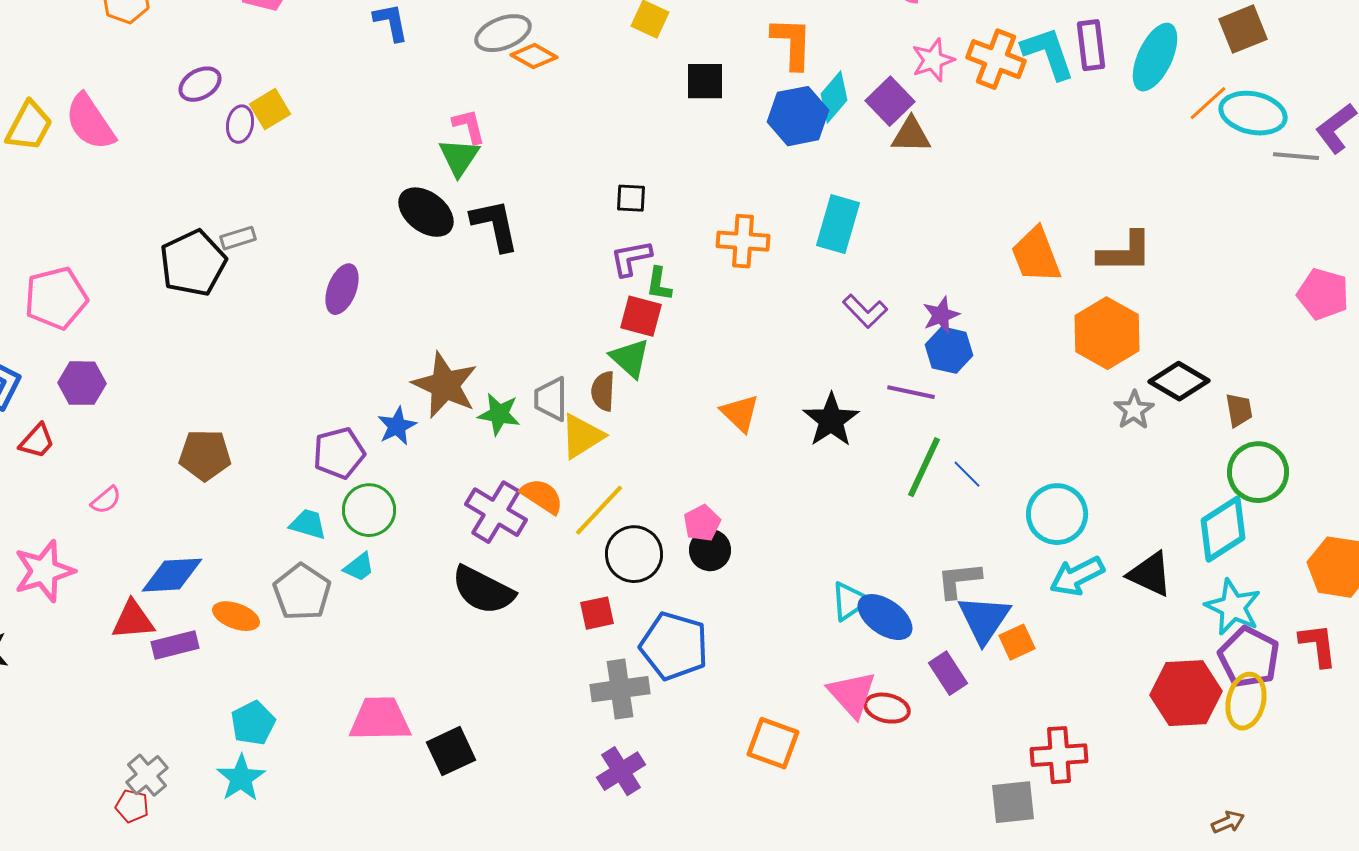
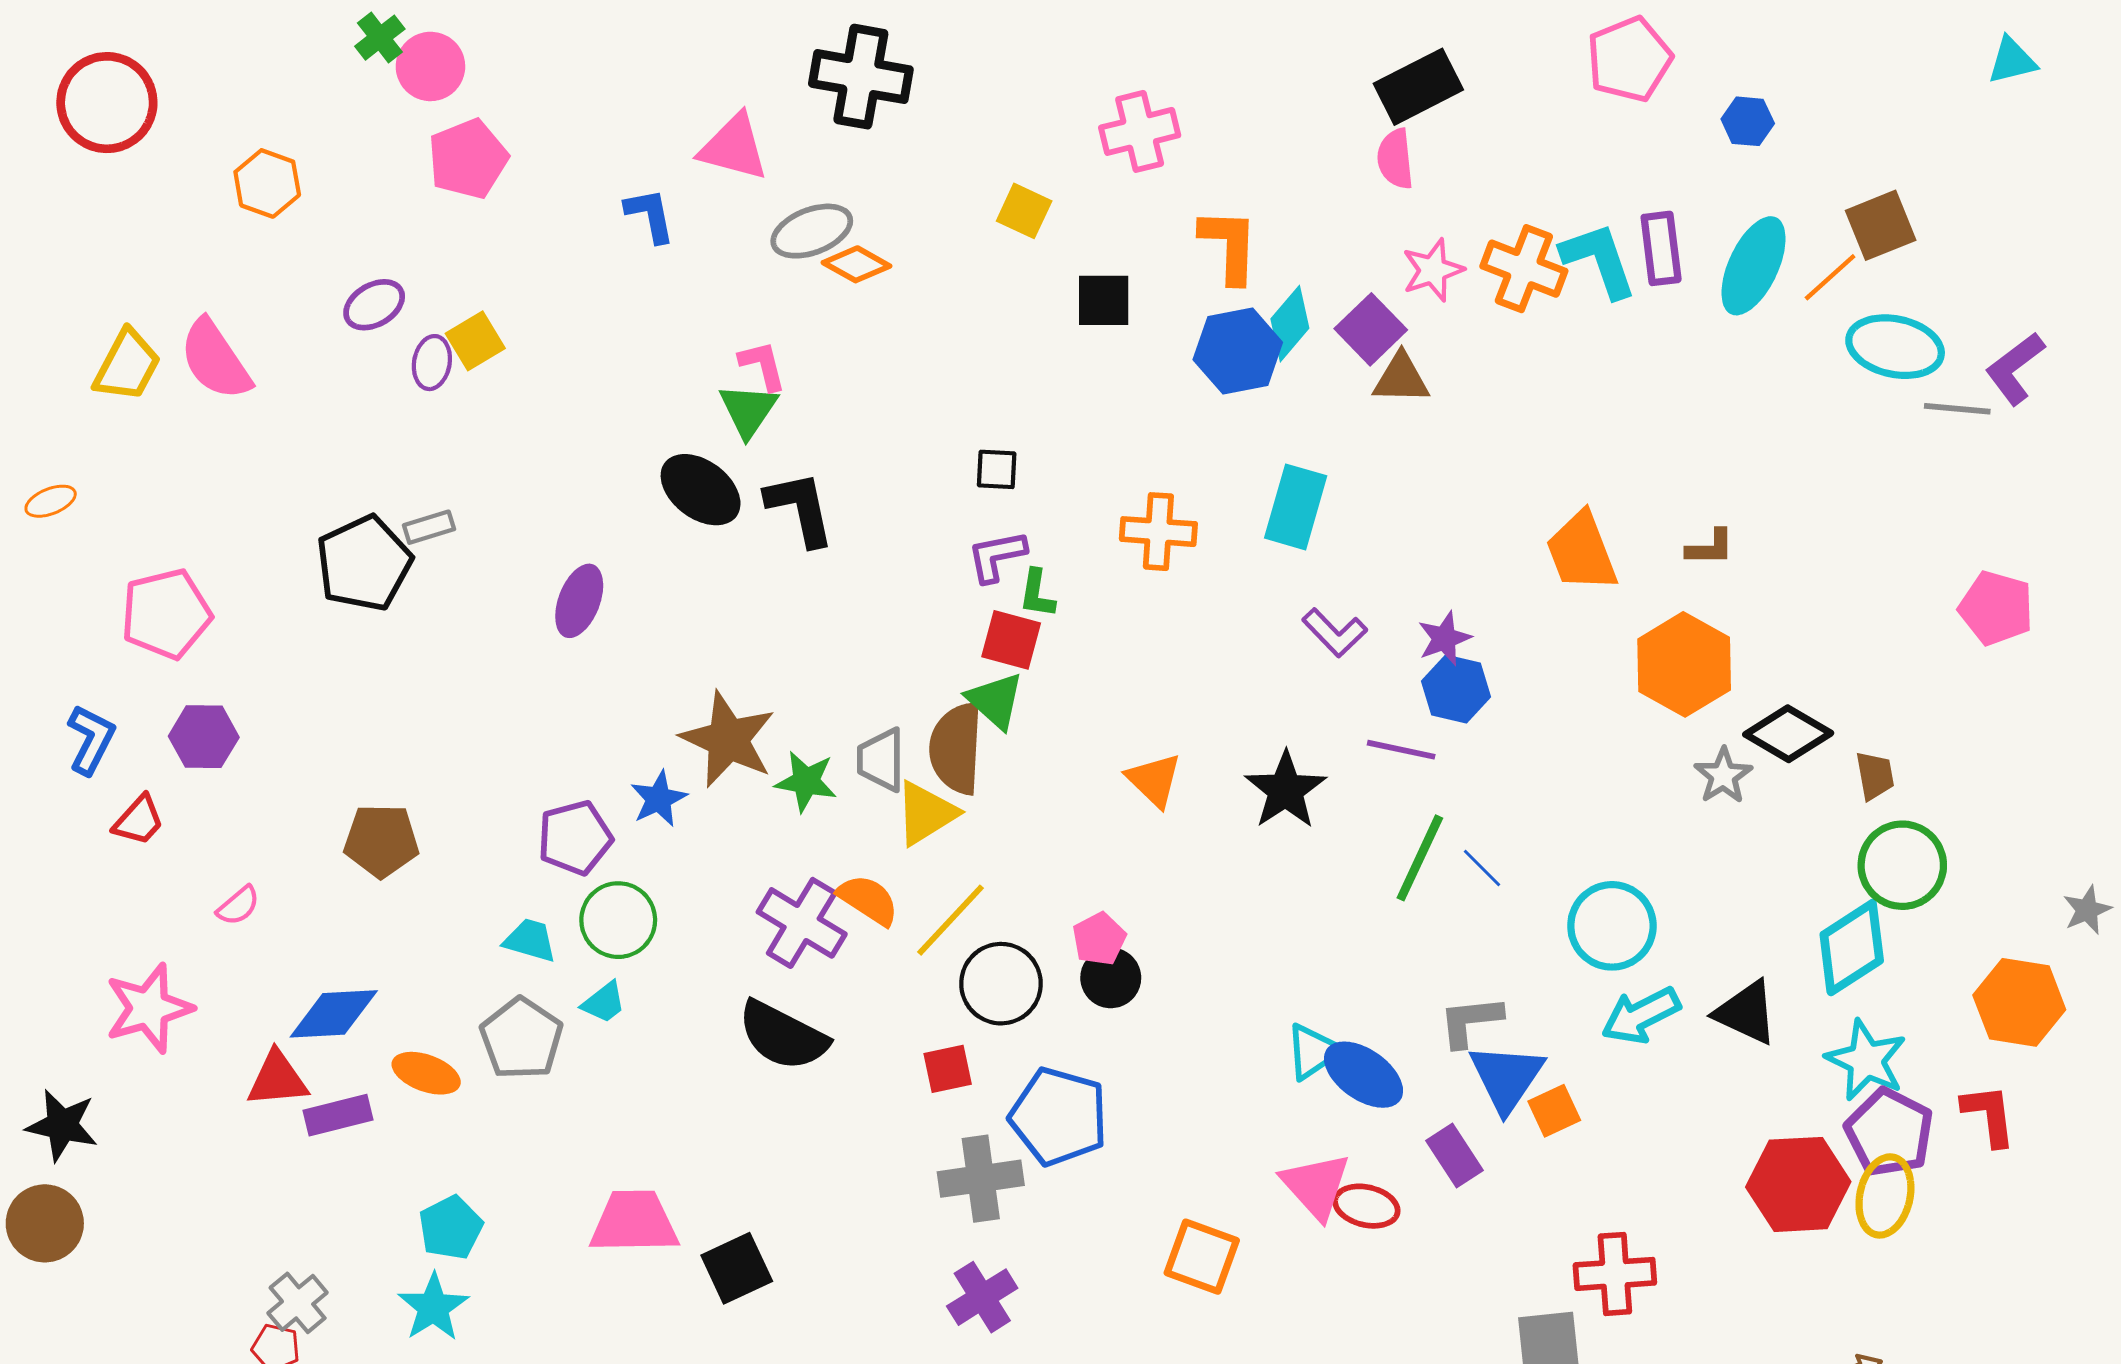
orange line: (1208, 103) -> (1830, 277), moved
brown L-shape: (1125, 252) -> (1710, 547), size x0.6
brown semicircle: (603, 391) -> (956, 748), size x1.6

